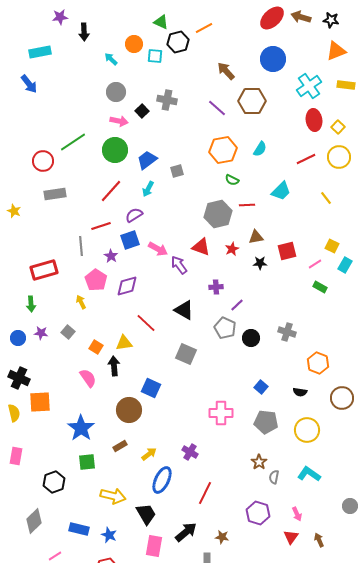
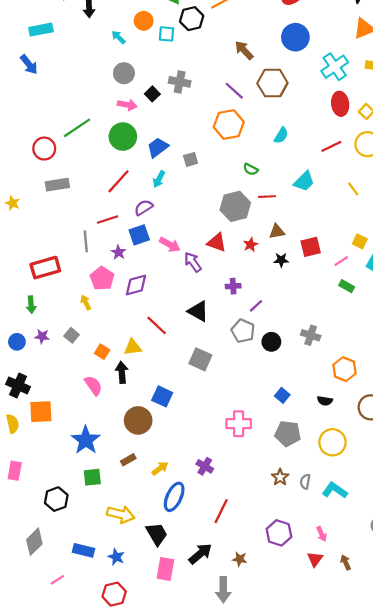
orange hexagon: (223, 150) -> (229, 125), moved
gray semicircle: (274, 477) -> (305, 482), moved

